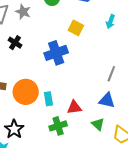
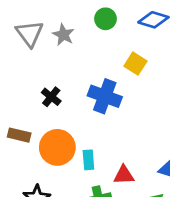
black cross: (15, 43) -> (51, 97), moved
blue cross: (56, 53) -> (105, 96), turned 35

